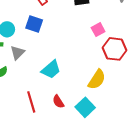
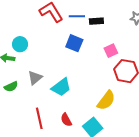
blue square: (34, 24) -> (74, 43), moved
gray triangle: (17, 53) -> (35, 78), moved

